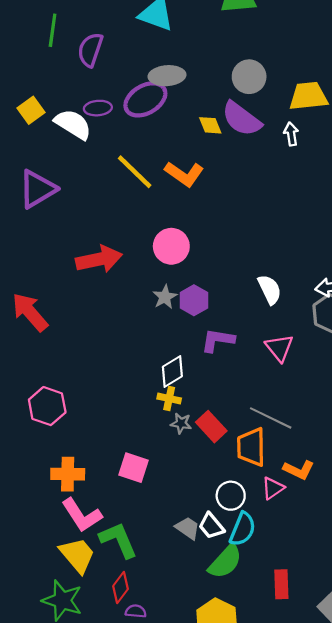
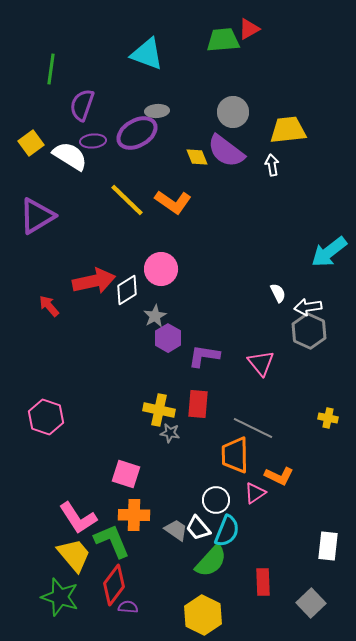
purple semicircle: (90, 50) -> (82, 105), moved
gray ellipse: (167, 76) -> (157, 111), size x0.7
white semicircle: (270, 289) -> (278, 293), moved, size x0.7
purple hexagon: (194, 300) -> (168, 338), moved
red arrow: (30, 312) -> (49, 306), moved, size x0.6
white diamond: (172, 372) -> (127, 290), moved
yellow cross: (169, 399) -> (159, 410), size x1.4
red rectangle: (211, 427) -> (198, 404), moved, turned 48
orange cross: (68, 474) -> (134, 515), moved
red diamond: (121, 587) -> (114, 585), size x1.4

